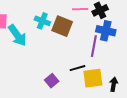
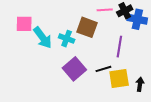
cyan cross: (42, 21) -> (67, 39), moved
blue cross: (106, 31) -> (137, 19), moved
purple square: (52, 81) -> (74, 69), moved, size x1.6

